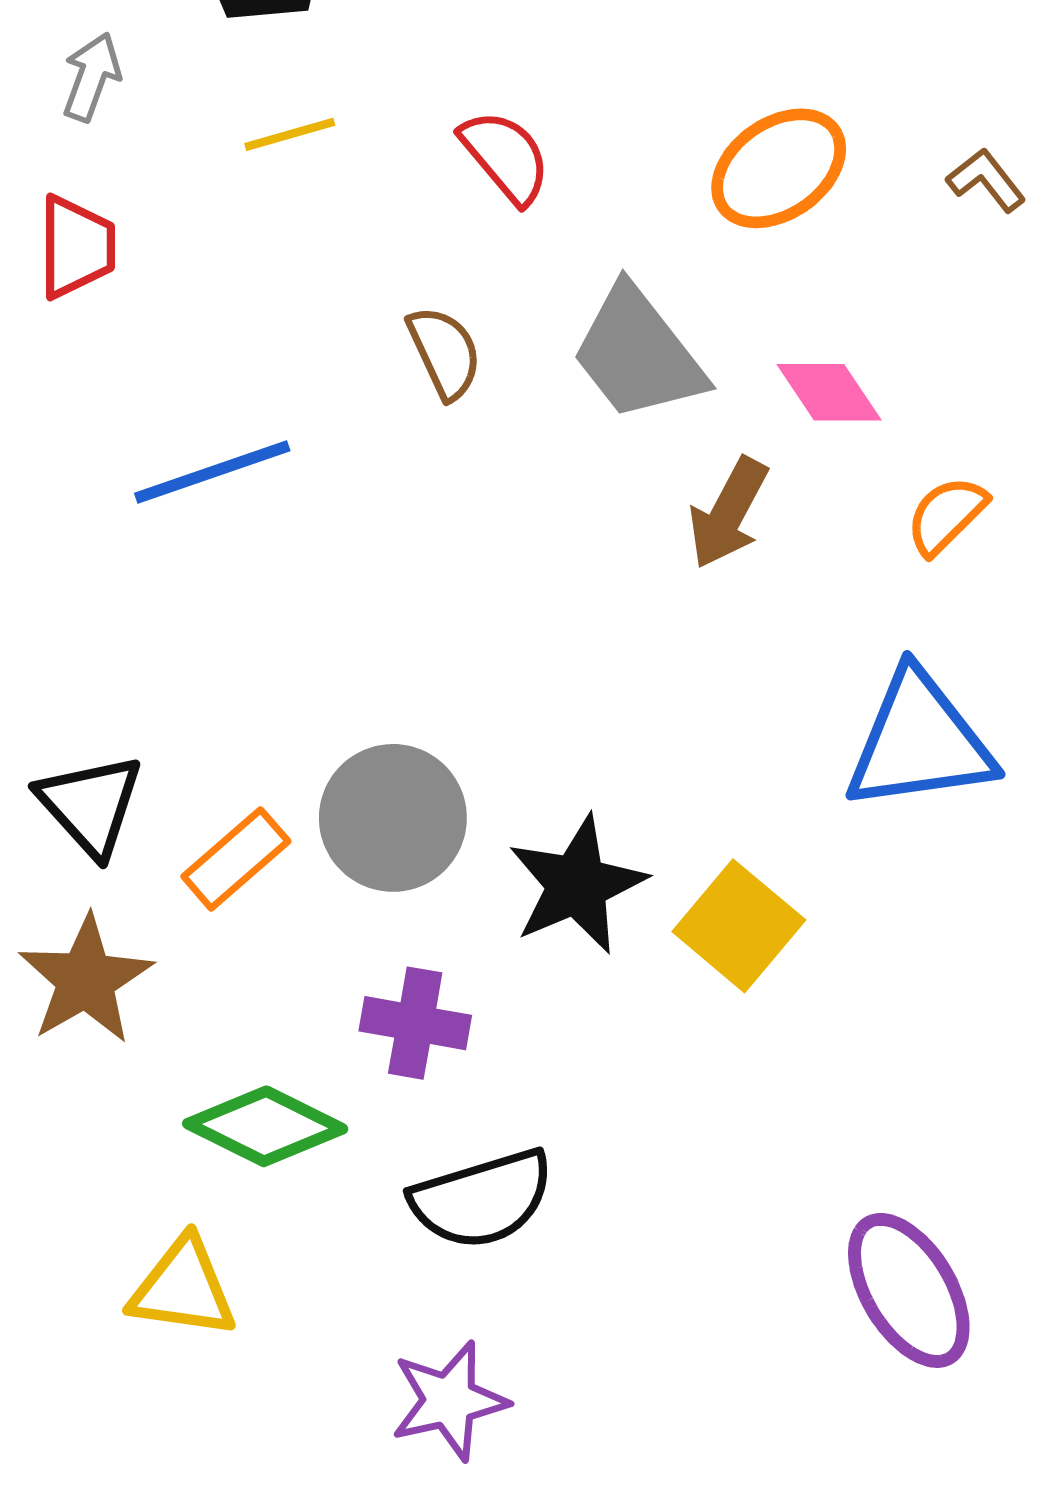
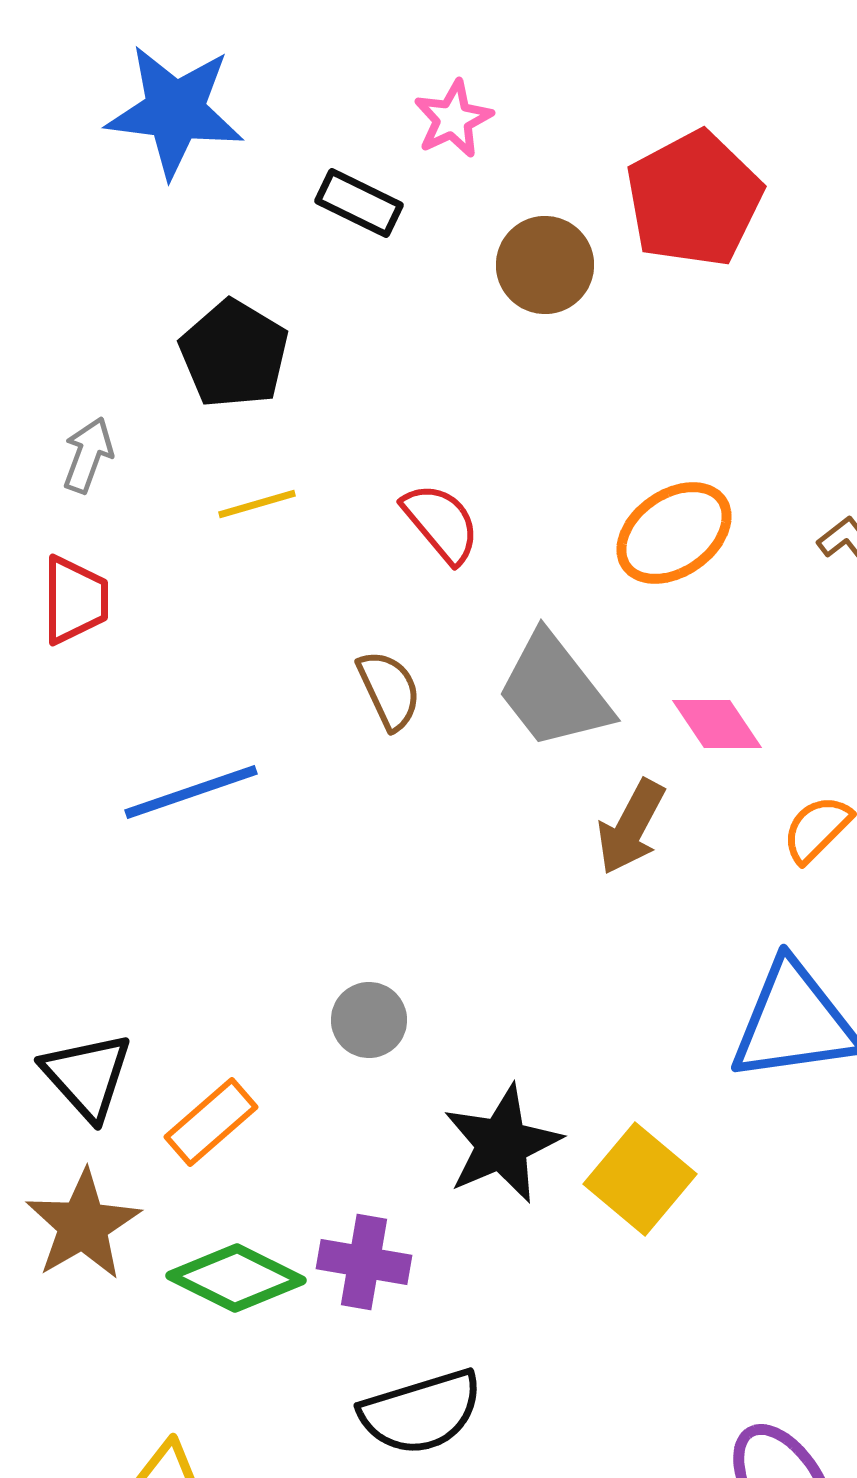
gray circle: (393, 818) -> (369, 1020), moved, size x0.6
green diamond: (265, 1126) -> (236, 1278), moved

